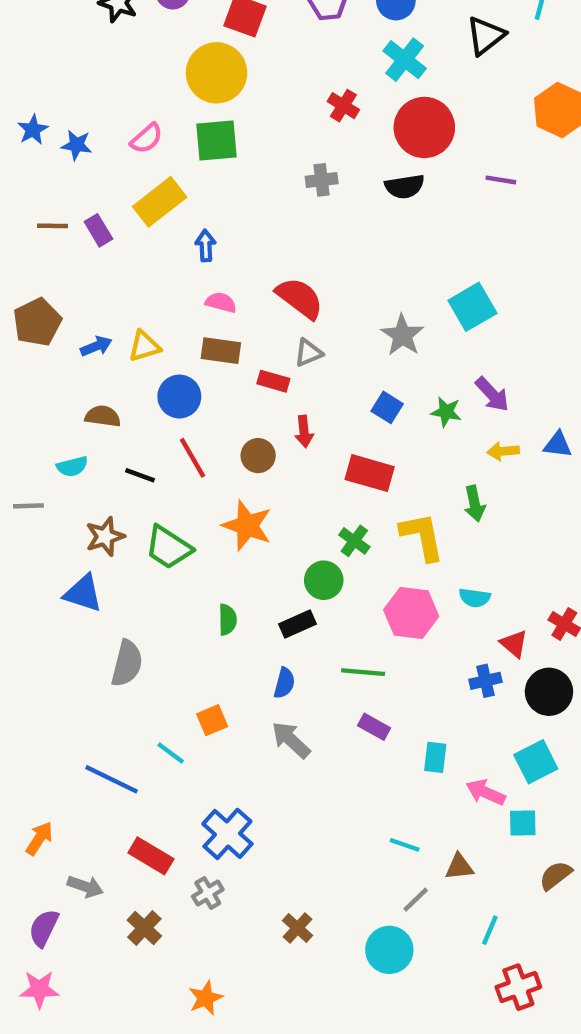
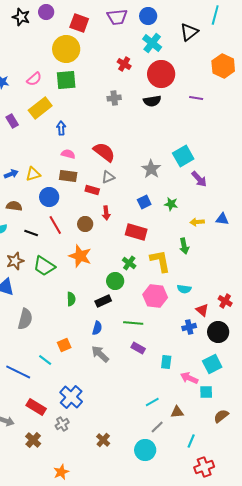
purple arrow: (492, 394) -> (199, 179), moved
blue square: (387, 407) -> (144, 202), turned 32
cyan line: (405, 845) -> (152, 402), turned -48

